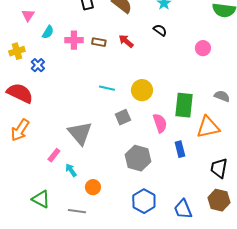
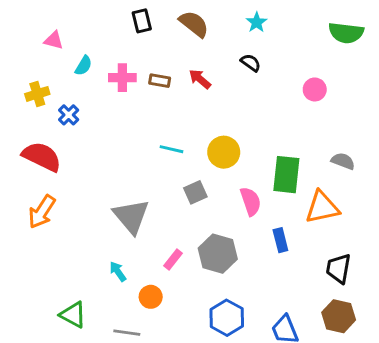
pink triangle: (28, 15) -> (54, 40), turned -48
pink rectangle: (54, 155) -> (173, 260), moved

